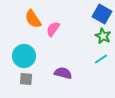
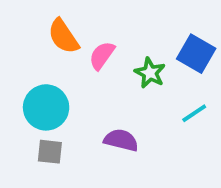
blue square: (102, 14) -> (196, 54), moved
green star: (103, 36) -> (150, 73), moved

